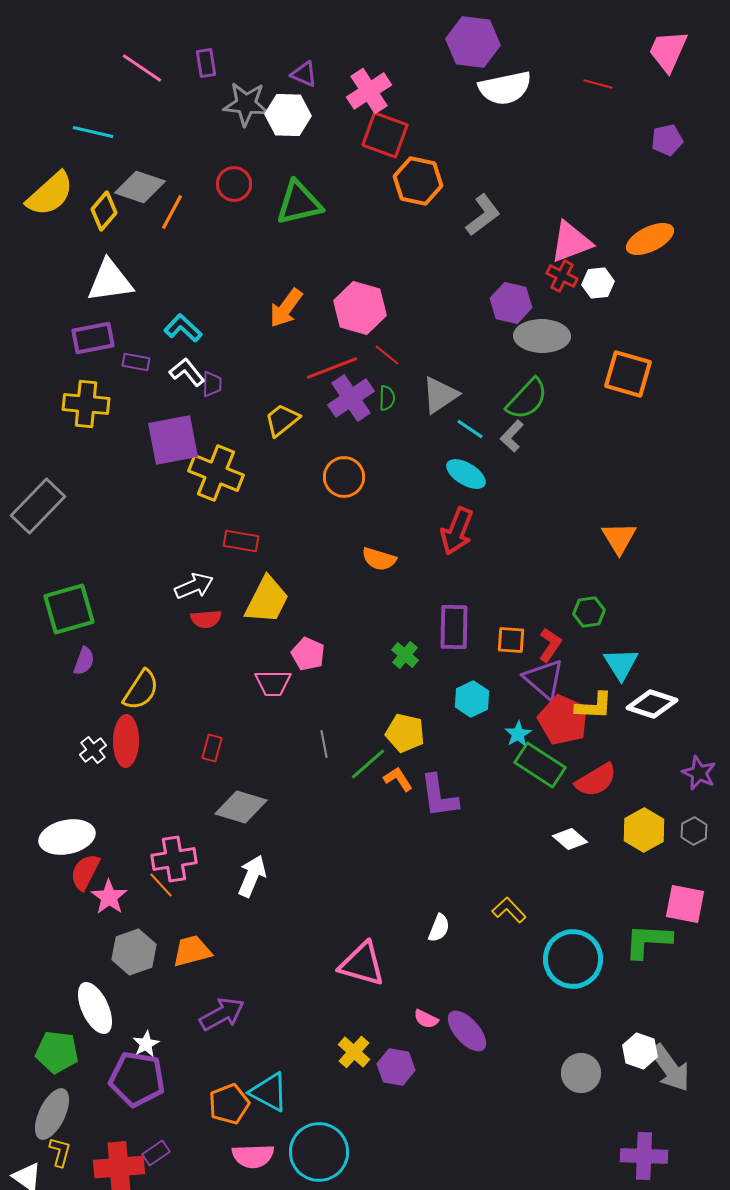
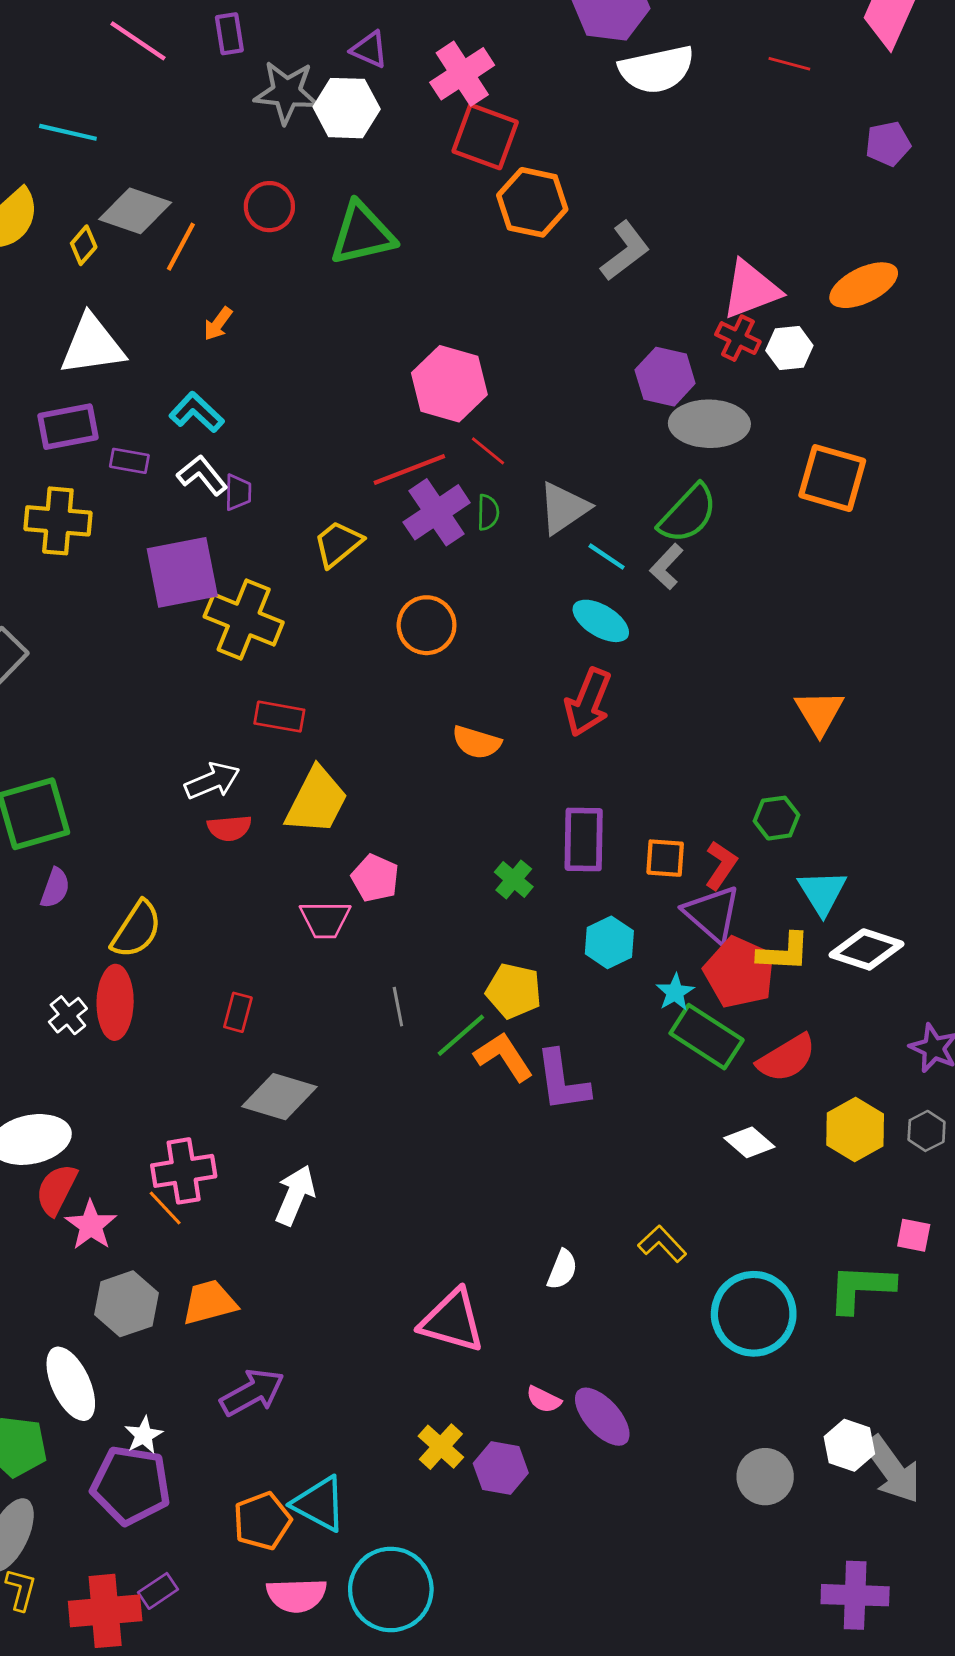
yellow diamond: (104, 211) -> (84, 245), size x0.7
orange arrow: (286, 308) -> (218, 324), moved, size x0.6
orange L-shape: (398, 779) -> (504, 1057), size x1.4
pink square: (685, 904) -> (914, 1235), size x0.6

